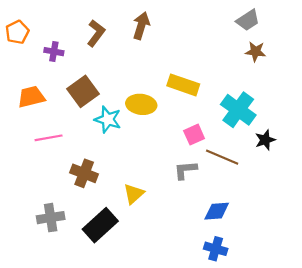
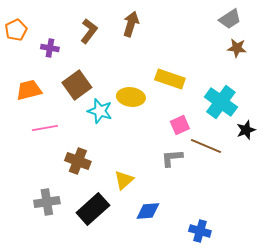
blue diamond: (217, 211) -> (148, 211), moved

